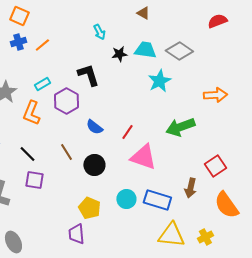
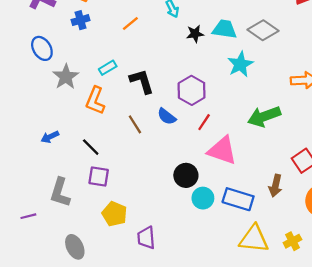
orange line: (42, 45) -> (130, 23), moved
black L-shape: (88, 75) -> (142, 81), moved
purple hexagon: (66, 101) -> (192, 90), moved
brown line: (66, 152) -> (135, 124), moved
black circle: (94, 165) -> (186, 175), moved
yellow pentagon: (89, 208) -> (114, 214), moved

